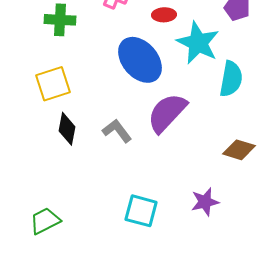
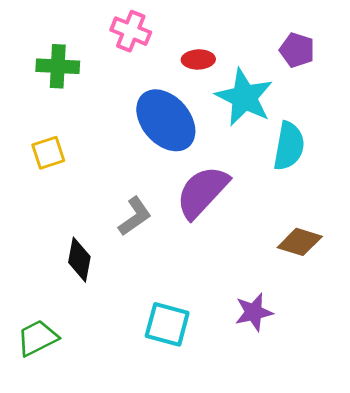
yellow square: (53, 84) -> (48, 153), size x0.7
black diamond: (67, 129) -> (79, 260), moved
gray L-shape: (117, 131) -> (135, 216), turned 92

